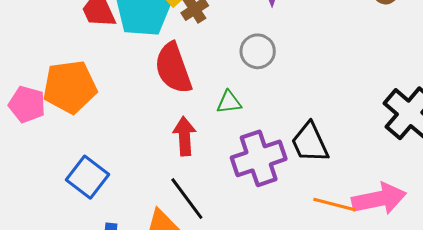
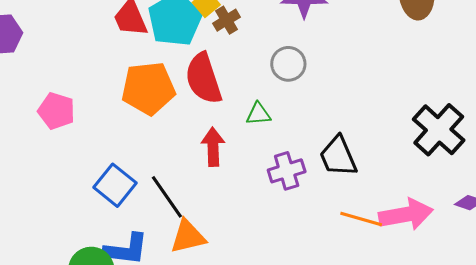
orange pentagon: (70, 87) -> (148, 88), moved
purple cross: (259, 158) -> (287, 171), size x0.7
black line: (187, 199) -> (167, 197), moved

